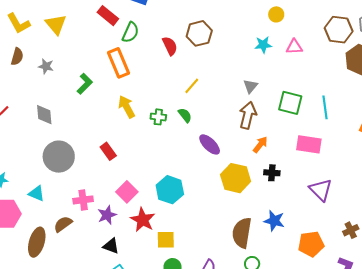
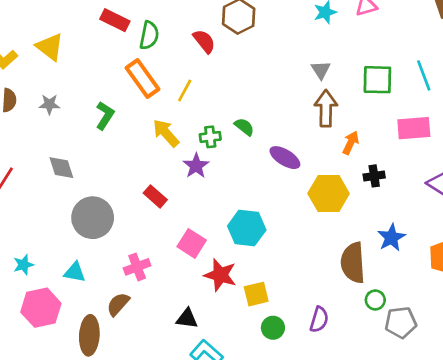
yellow line: (192, 86) -> (185, 90), moved
purple star: (107, 215) -> (196, 166), moved
blue star: (274, 221) -> (391, 238), turned -30

